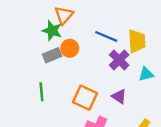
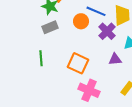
orange circle: (70, 48) -> (81, 21), moved
purple triangle: (119, 96) -> (115, 59), moved, turned -40

